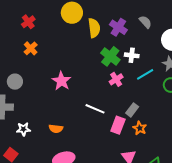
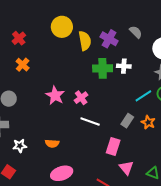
green cross: (110, 56) -> (103, 68), turned -36
cyan line: (145, 74) -> (143, 96), moved
pink cross: (116, 79) -> (81, 98), moved
pink rectangle: (118, 125) -> (113, 147), moved
orange star: (140, 128) -> (148, 122), moved

